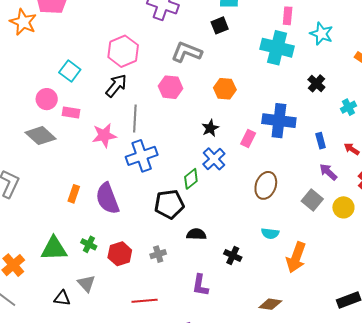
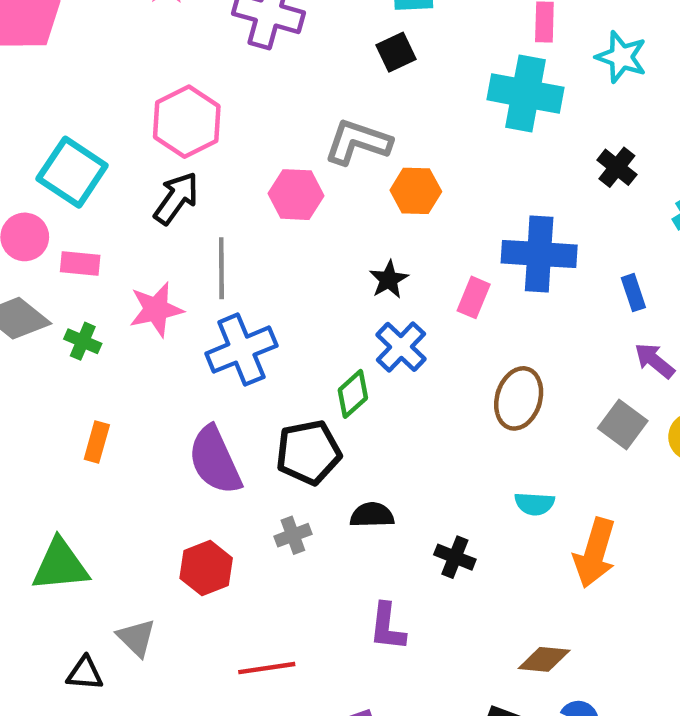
gray L-shape: (187, 52) -> (358, 142), moved
cyan square: (70, 71) -> (72, 172), size x1.4
purple semicircle: (107, 199) -> (215, 460), moved
green cross: (89, 244) -> (83, 341), moved
gray cross: (158, 254) -> (293, 535), moved

